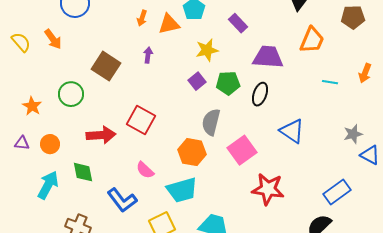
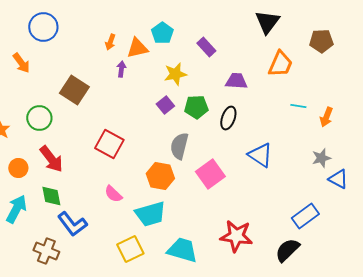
purple arrow: (148, 55) -> (121, 69), moved
purple trapezoid: (268, 57) -> (236, 81), size x0.7
orange arrow: (365, 73) -> (326, 117), moved
red arrow: (101, 135) -> (51, 159), moved, turned 56
red star: (268, 189) -> (236, 236), moved
blue L-shape: (122, 200) -> (72, 224), moved

